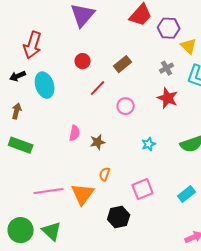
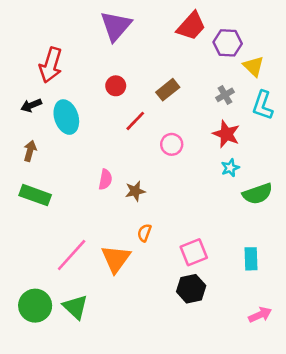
cyan star: (149, 144) -> (230, 168), moved
pink line: (49, 191) -> (72, 255), turned -40
cyan rectangle: (187, 194) -> (251, 259), turned -54
black hexagon: (119, 217) -> (191, 289), moved

